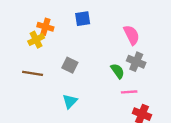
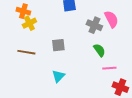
orange cross: (45, 27) -> (23, 11), moved
gray cross: (136, 62) -> (94, 25), moved
gray square: (70, 65) -> (58, 45), turned -32

